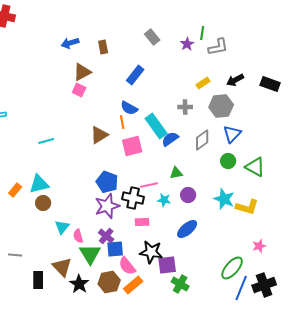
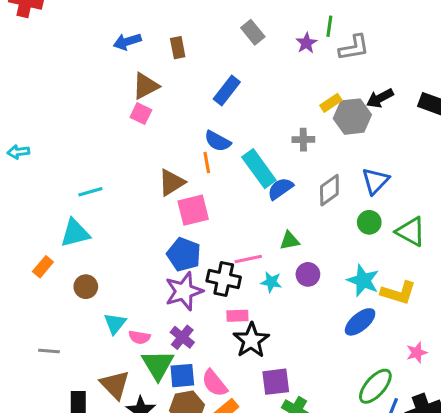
gray hexagon: (221, 106) -> (352, 117), moved
pink square: (132, 146) -> (193, 210), moved
cyan triangle: (39, 184) -> (75, 233), moved
blue ellipse: (187, 229) -> (360, 322), moved
pink semicircle: (78, 236) -> (139, 337), turned -64
blue square: (115, 249) -> (182, 376), moved
black star: (151, 252) -> (251, 340), moved, turned 30
gray line: (15, 255) -> (49, 351), moved

